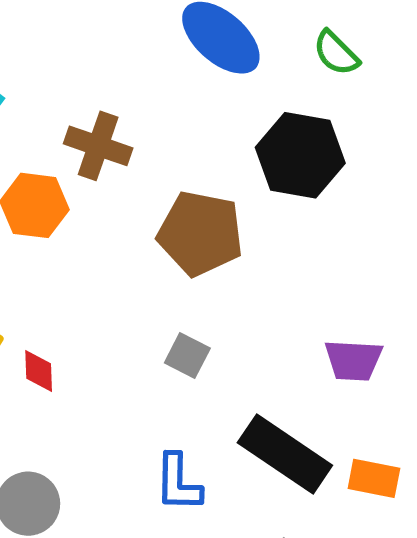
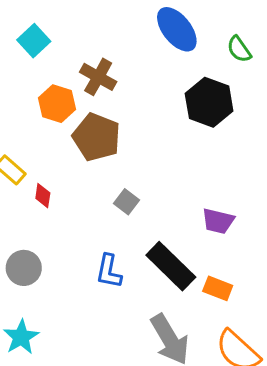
brown pentagon: (200, 233) -> (97, 137), moved

